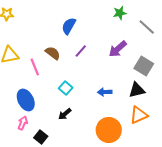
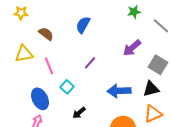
purple line: (81, 51) -> (90, 63), moved
brown semicircle: (53, 53) -> (46, 34), moved
cyan square: (66, 88) -> (67, 87), moved
blue arrow: (105, 92) -> (119, 91), size x1.6

